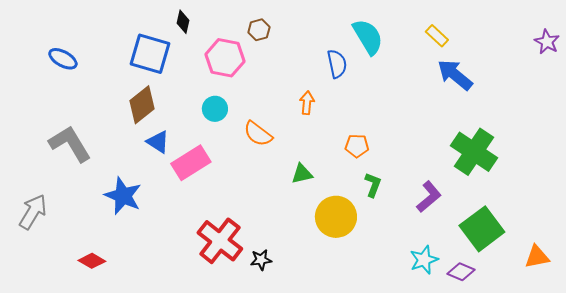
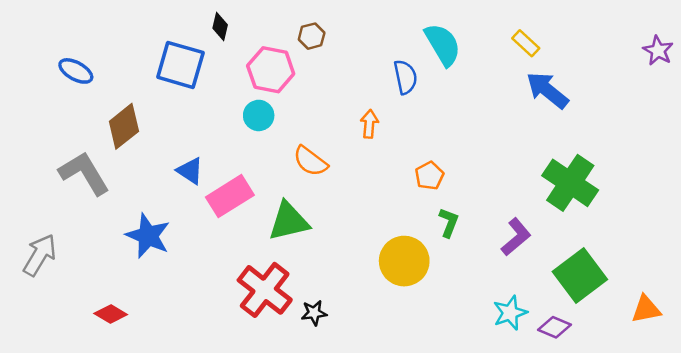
brown diamond: (142, 105) -> (124, 126), moved
cyan circle: (215, 109) -> (259, 115), moved
orange pentagon: (357, 146) -> (429, 176), turned -30
green triangle: (302, 174) -> (289, 221), moved, size x1.6

